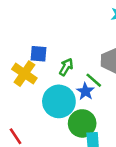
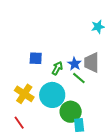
yellow cross: (24, 74) -> (24, 94), moved
blue star: (85, 91) -> (74, 64), moved

